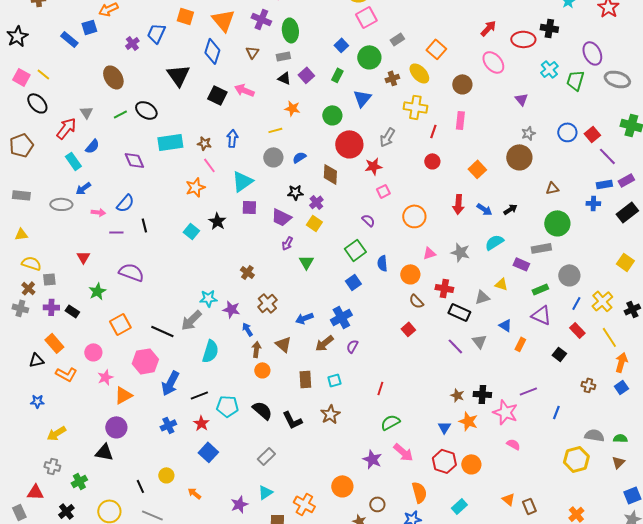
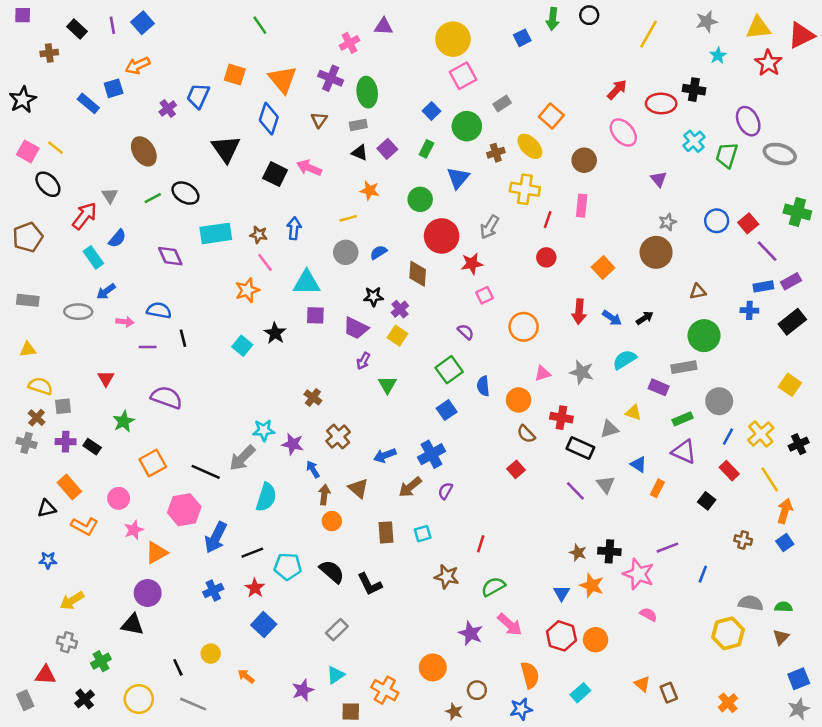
cyan triangle: (242, 181) -> (307, 283), turned 35
blue semicircle: (125, 203) -> (159, 310), turned -120
brown star: (330, 414) -> (447, 577), moved, turned -30

